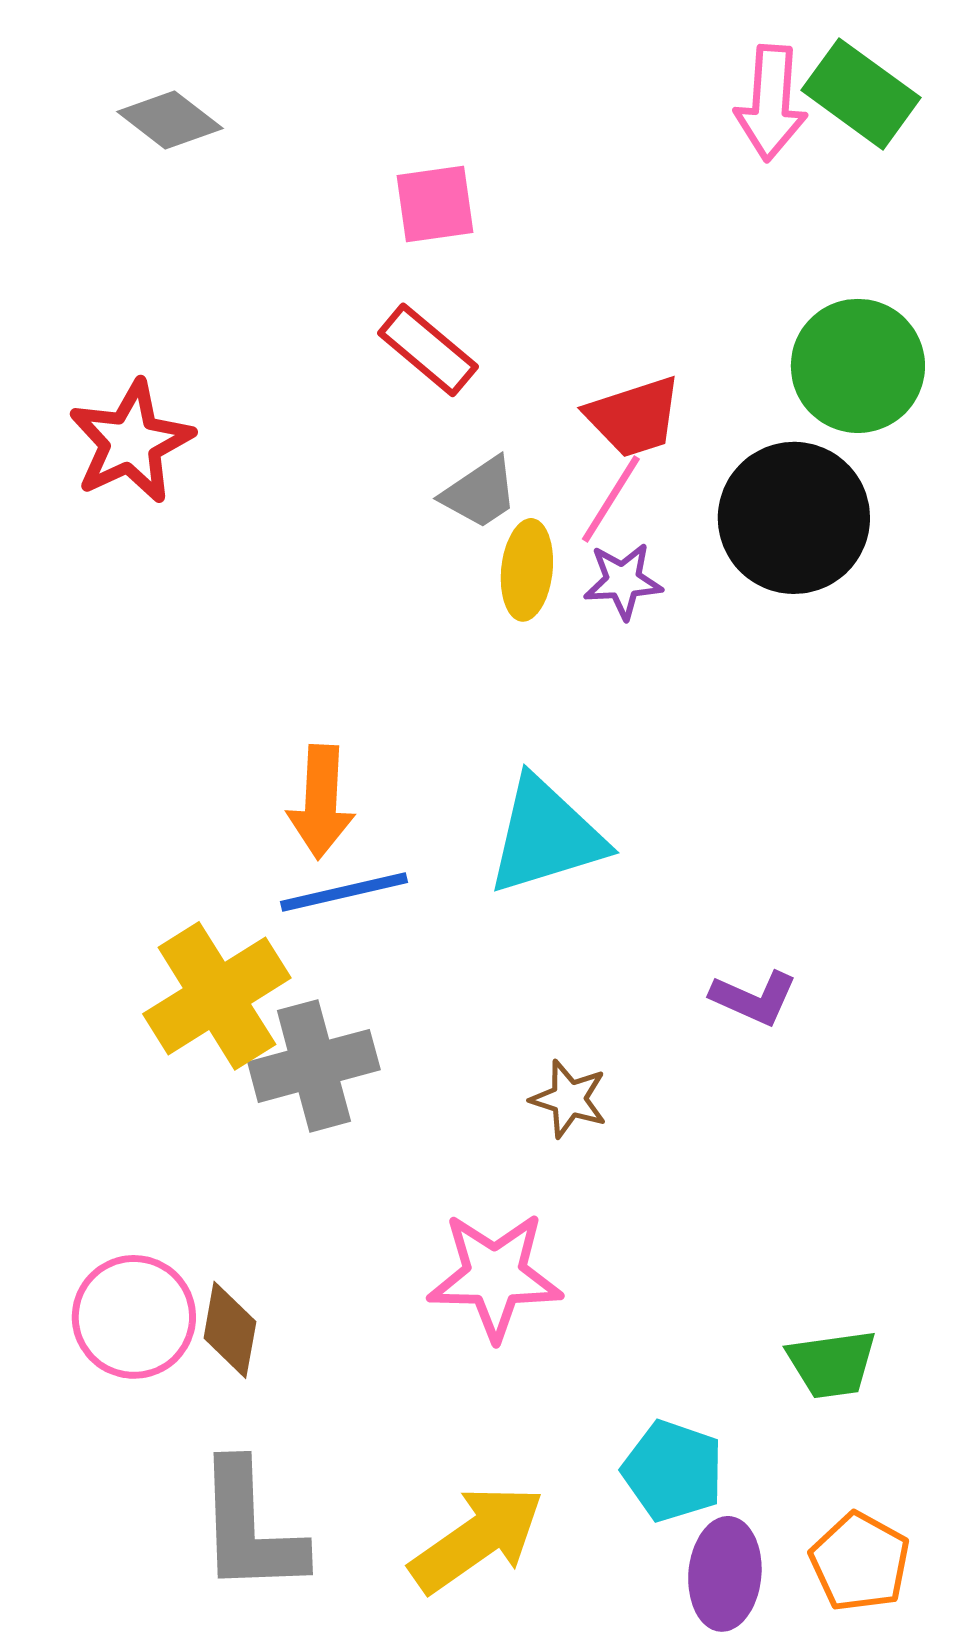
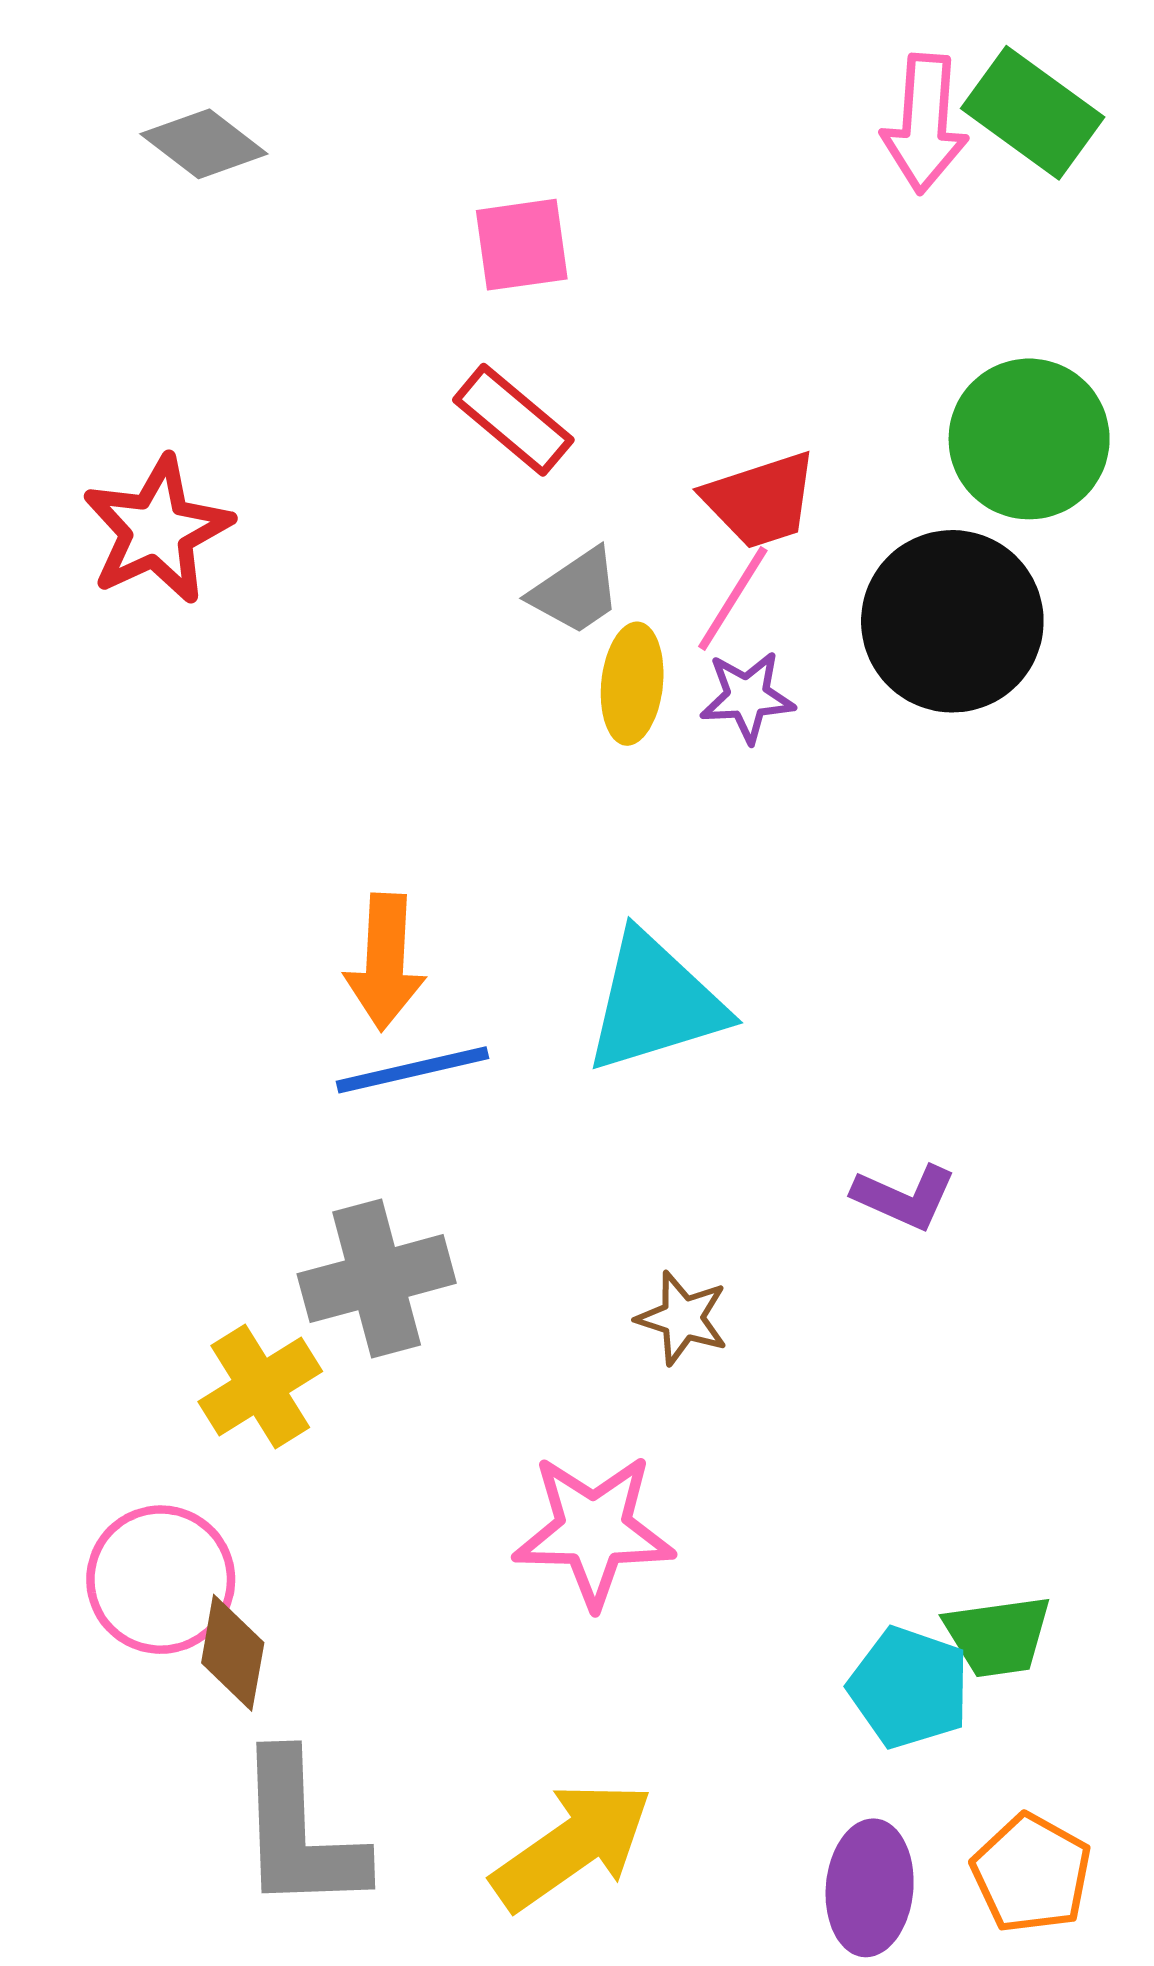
yellow cross: (217, 996) -> (260, 1387), moved, size x0.7
brown diamond: (230, 1330) -> (233, 1653), moved
cyan pentagon: (673, 1471) -> (909, 1688), moved

